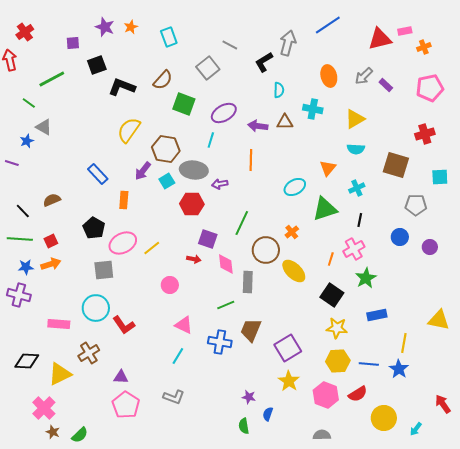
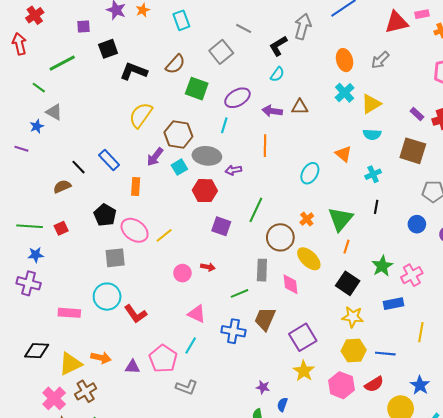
purple rectangle: (386, 85) -> (417, 114), moved
cyan semicircle: (279, 90) -> (277, 74), moved, turned 35
cyan cross: (313, 109) -> (345, 93), moved, turned 36
orange triangle: (328, 168) -> (344, 154), turned -30
cyan ellipse: (295, 187) -> (310, 173), turned -30
green triangle: (325, 209) -> (340, 219), moved, turned -32
black line: (23, 211) -> (78, 167), moved
pink ellipse: (123, 243) -> (135, 230), turned 64
pink cross: (354, 249) -> (412, 275), moved
red arrow: (194, 259) -> (208, 267), moved
orange arrow: (51, 264) -> (101, 358), moved, turned 30
pink diamond: (226, 264) -> (290, 284), moved
brown cross: (89, 353) -> (86, 391), moved
blue star: (399, 369) -> (420, 385), moved
pink pentagon: (126, 405) -> (163, 359), moved

